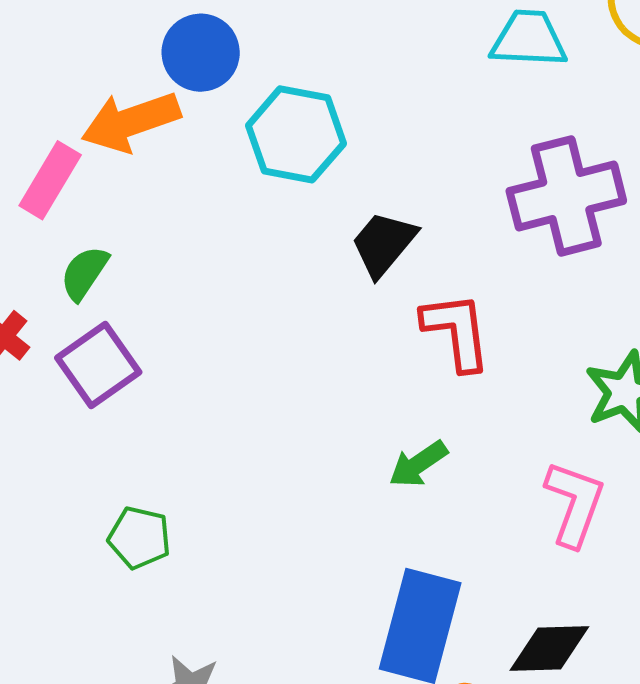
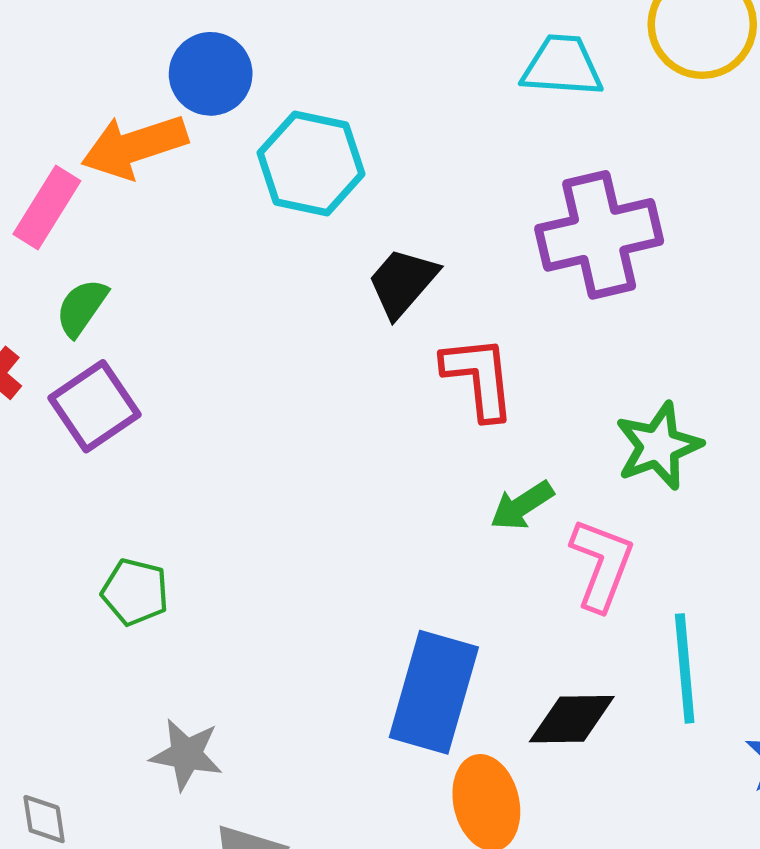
green arrow: (418, 464) -> (522, 506), moved

